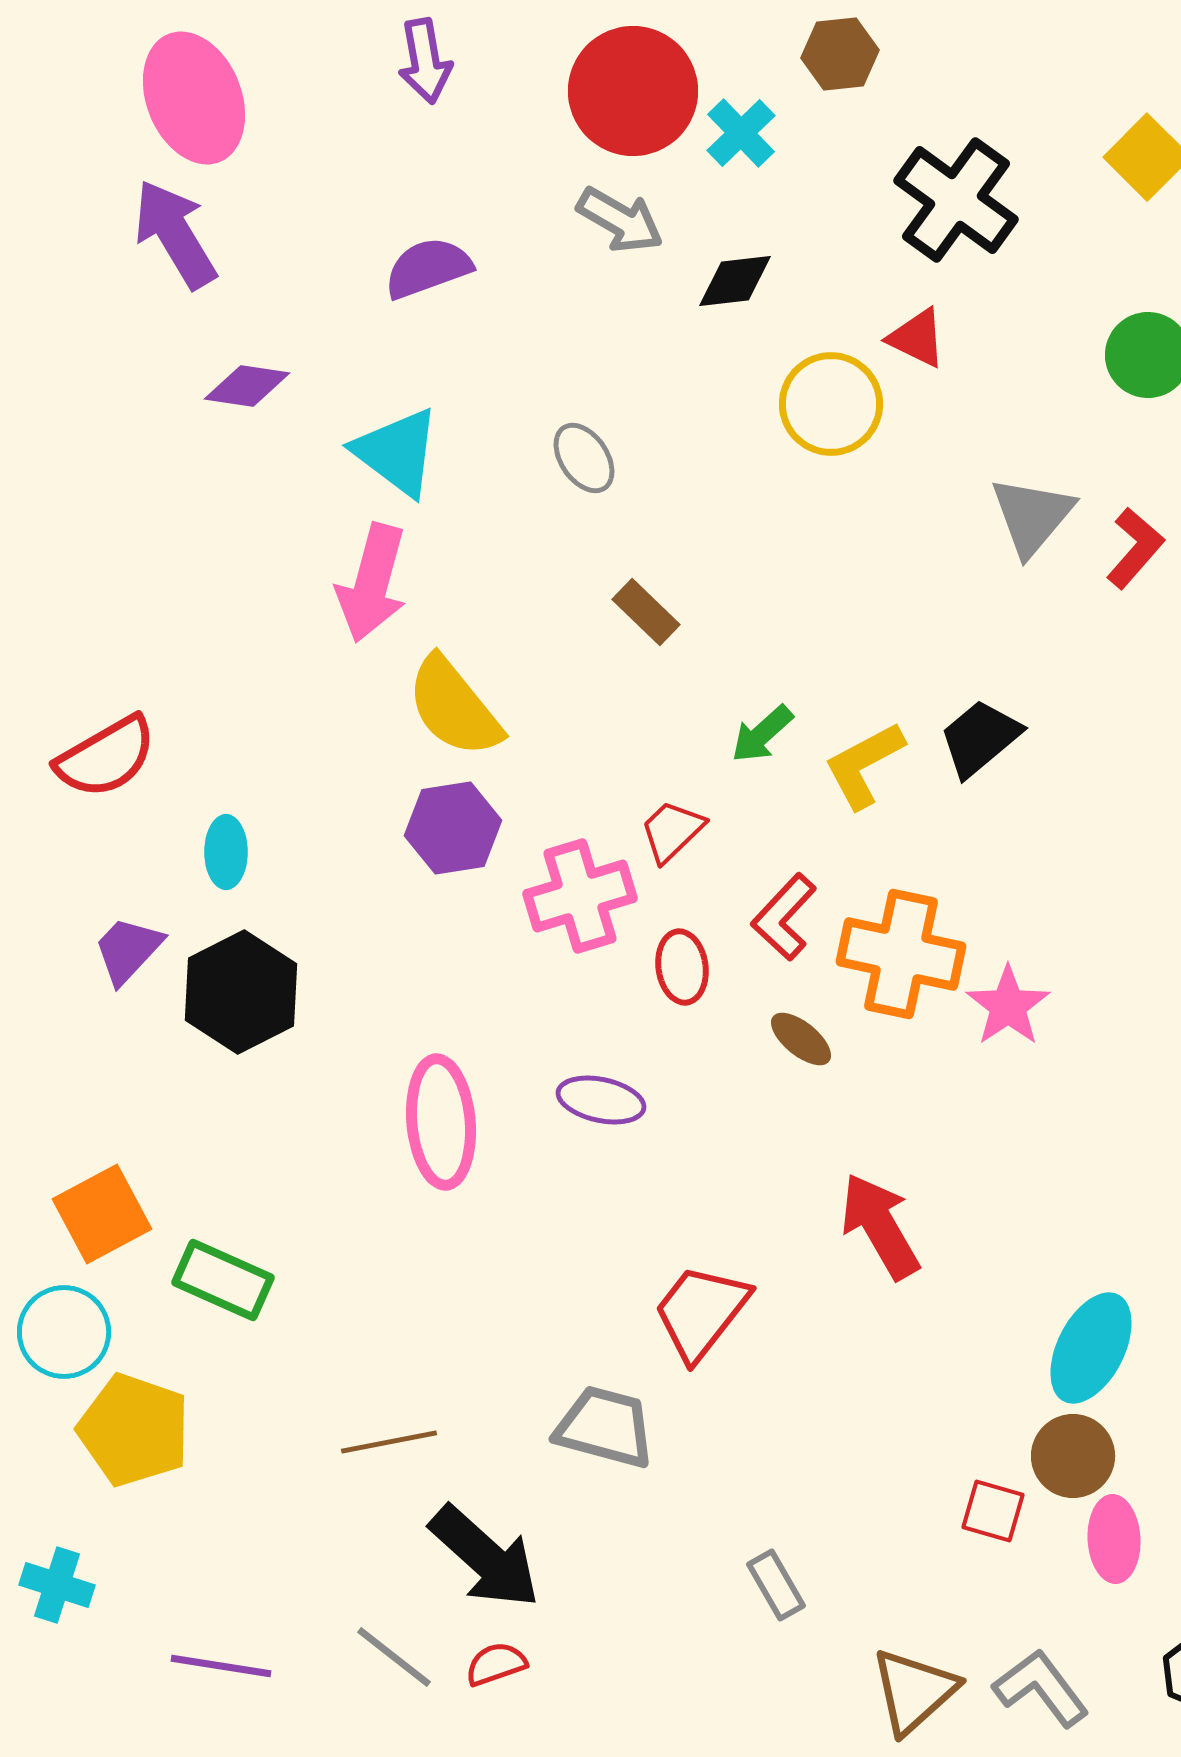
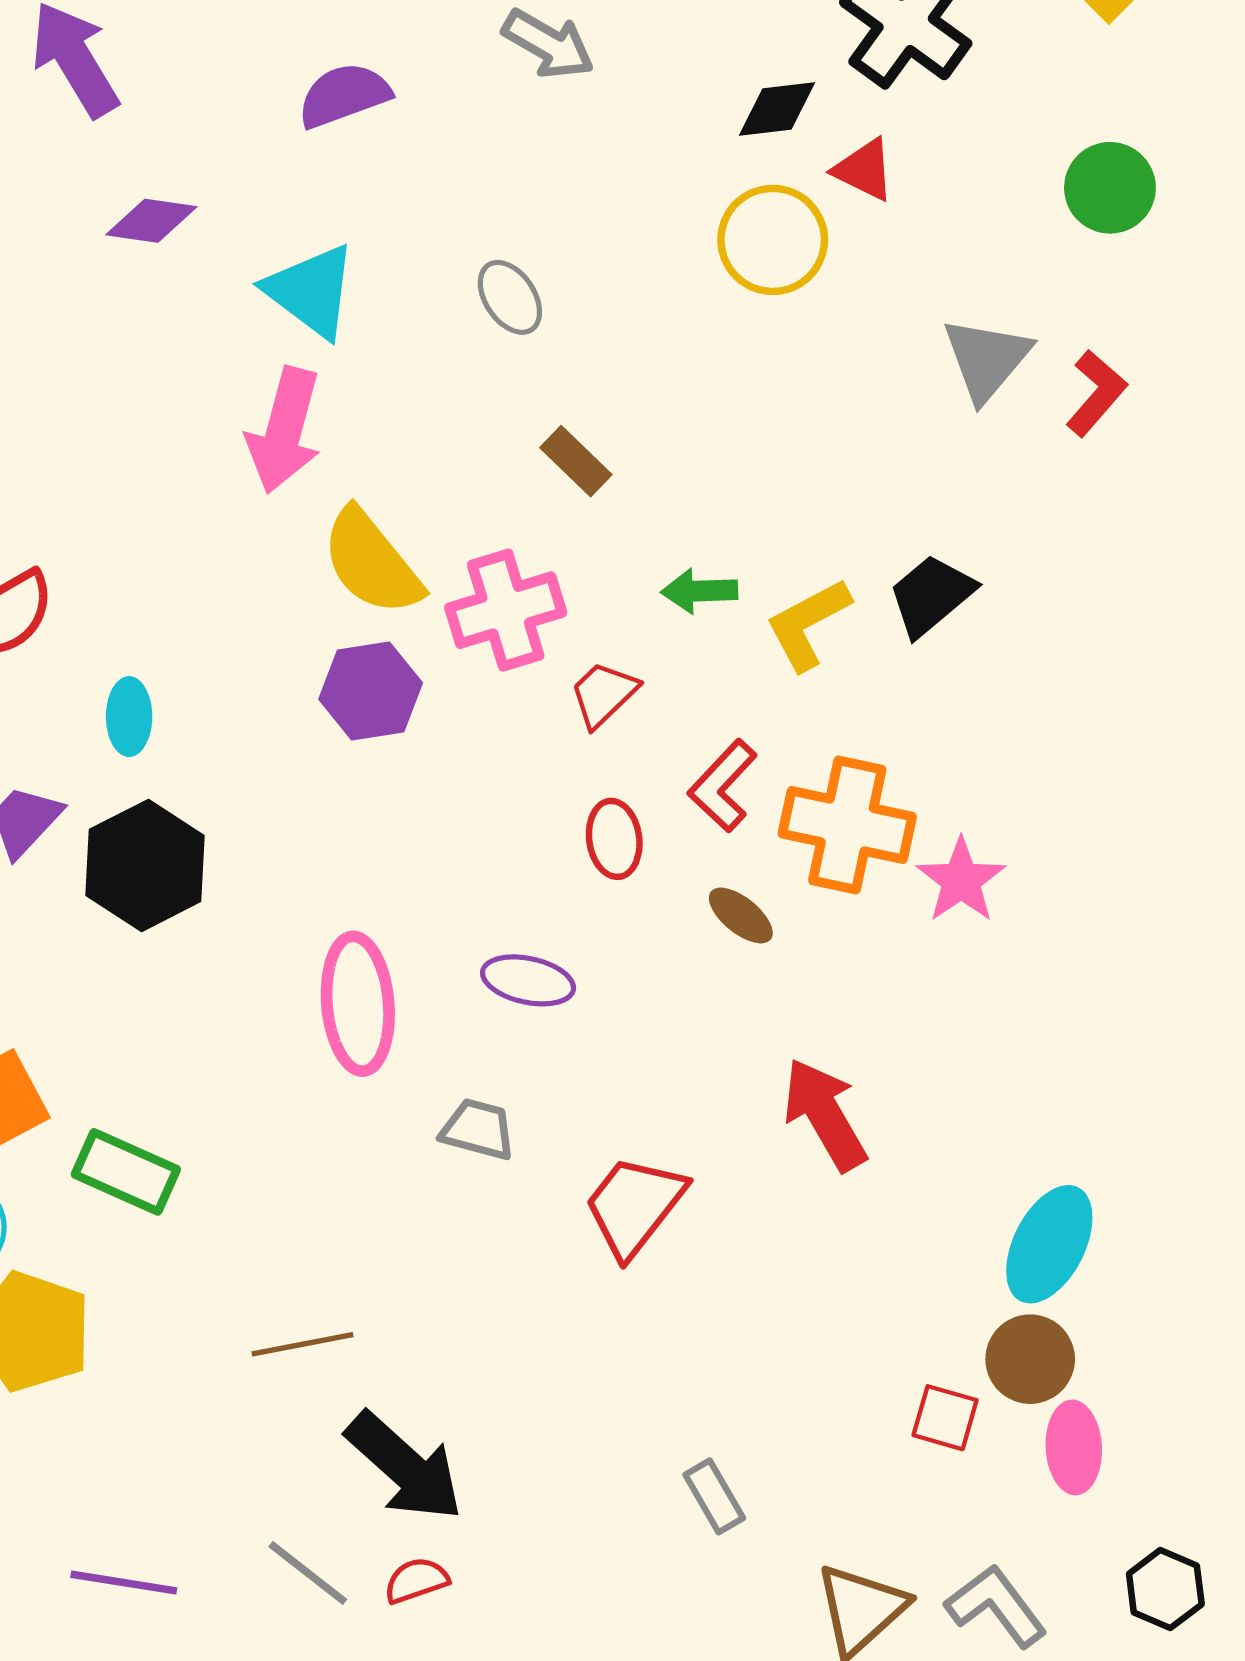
black diamond: (735, 281) -> (777, 109), moved
green arrow: (762, 734) -> (699, 591), turned 40
pink cross: (580, 896) -> (506, 610), moved
gray trapezoid: (605, 1427) -> (478, 1129), moved, size x0.7

